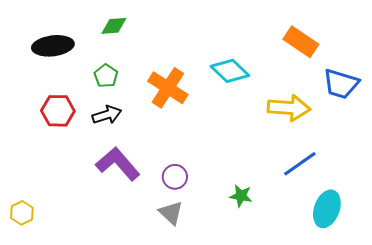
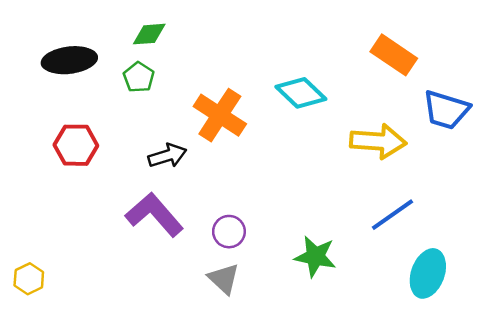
green pentagon: (106, 76) -> (139, 77), moved
black arrow: (107, 115) -> (167, 156), moved
green star: (241, 196) -> (315, 256), size x1.4

